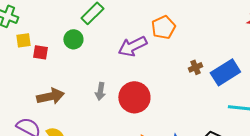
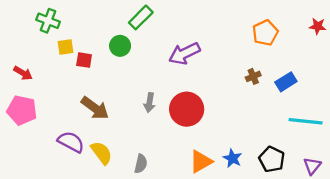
orange pentagon: (163, 27) -> (265, 33), moved
blue rectangle: (225, 72) -> (286, 82), size x0.7
brown arrow: (50, 96) -> (95, 108), turned 48

